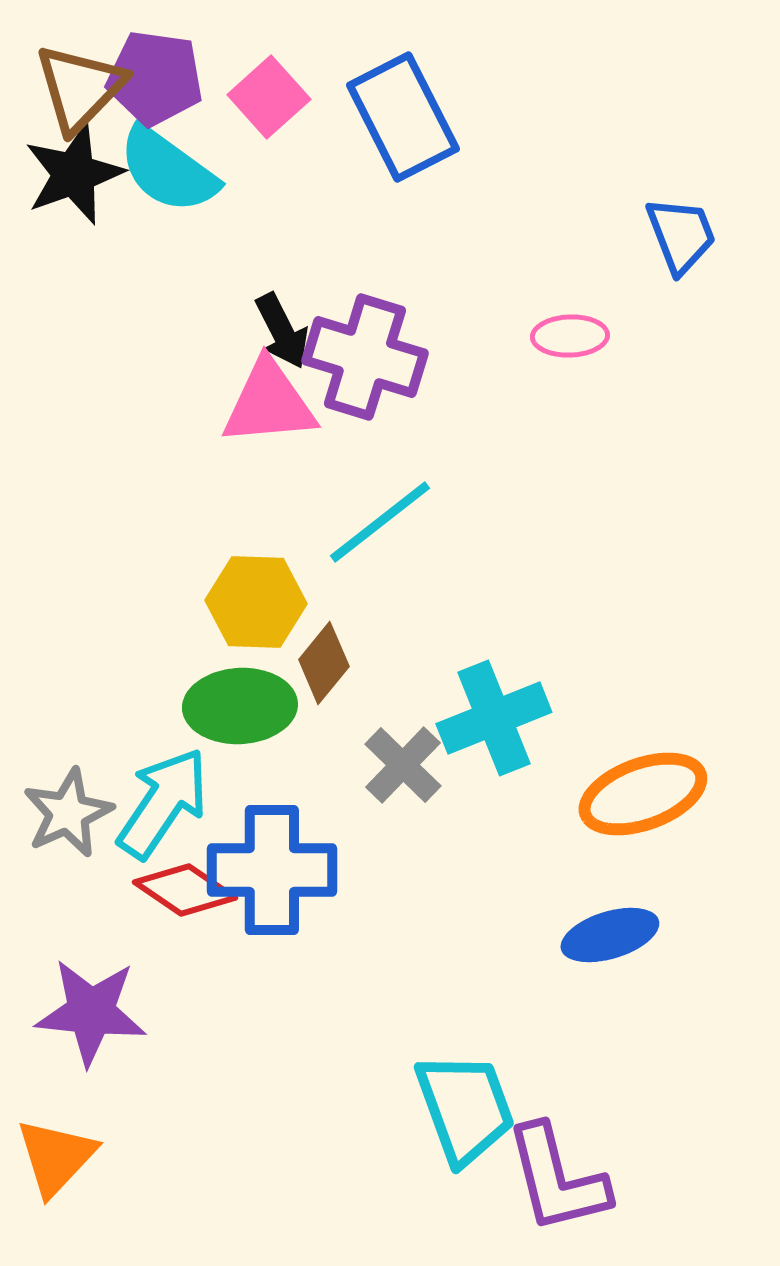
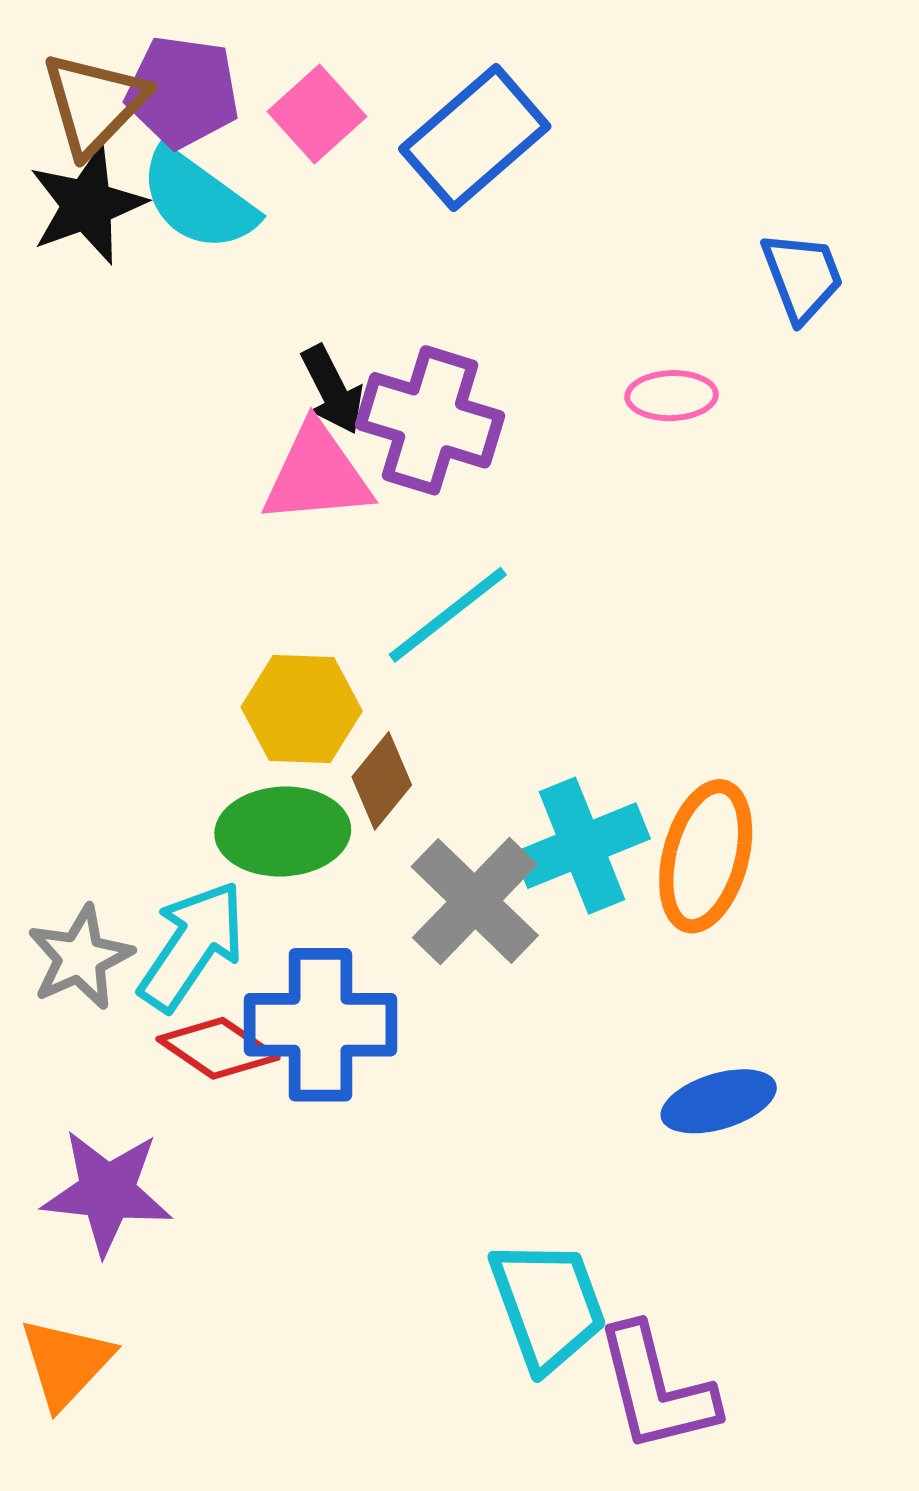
blue rectangle: (403, 117) -> (475, 138), turned 76
gray cross: (403, 765) -> (475, 901), size x1.4
orange ellipse: (643, 794) -> (706, 856), moved, turned -55

